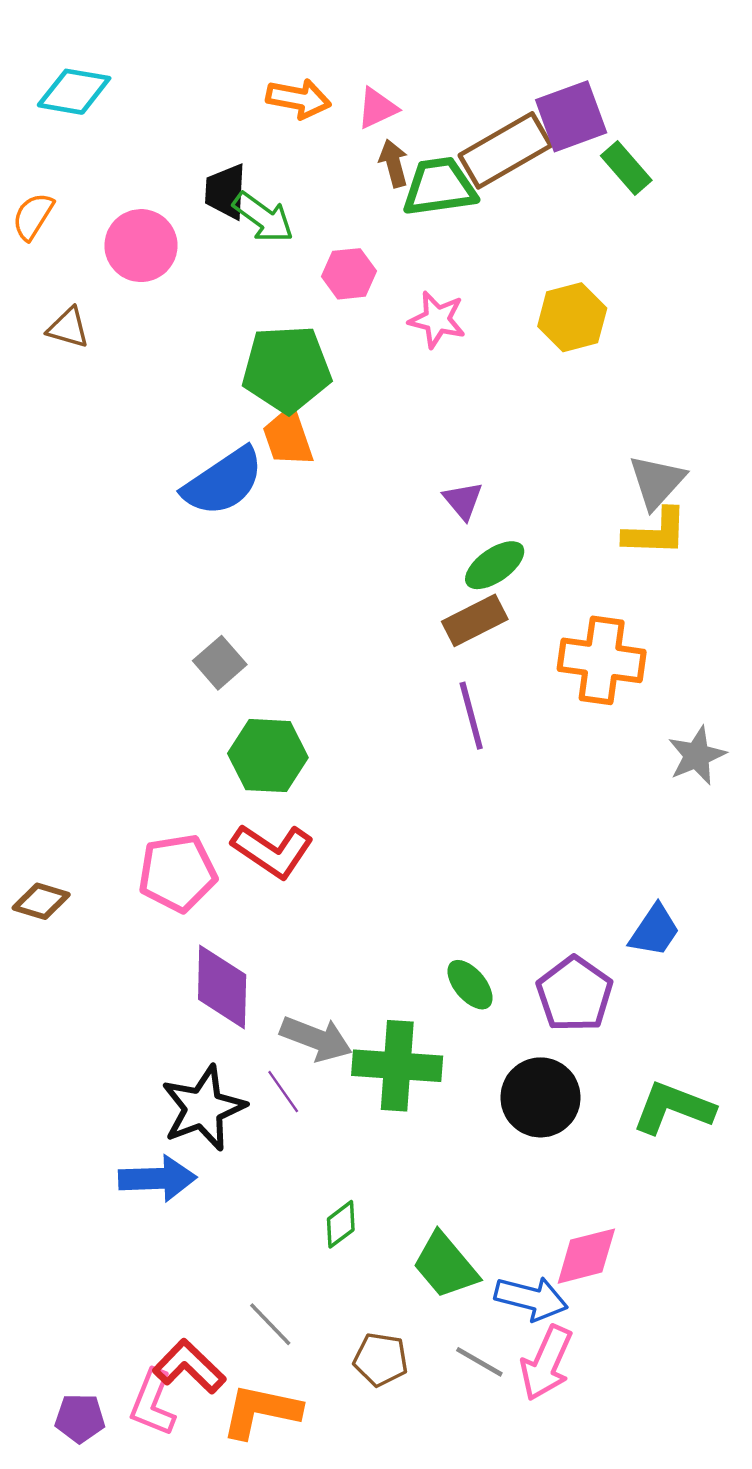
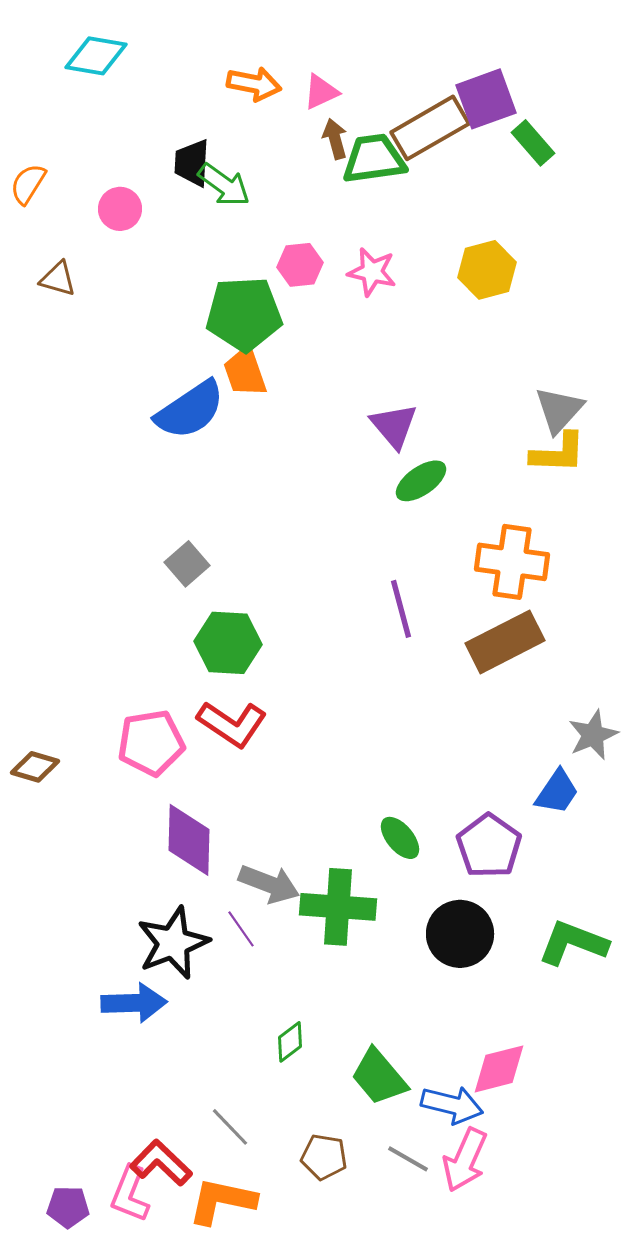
cyan diamond: (74, 92) -> (96, 56), moved
pink circle: (141, 246) -> (120, 209), size x0.7
pink hexagon: (349, 274) -> (300, 265), moved
purple triangle: (463, 501) -> (394, 426), size x1.4
brown rectangle: (475, 620) -> (505, 642), moved, size x1.4
gray star: (697, 756) -> (593, 735), moved

